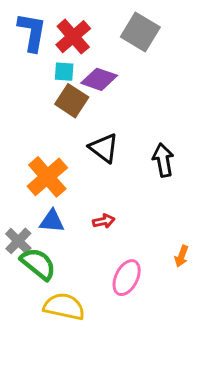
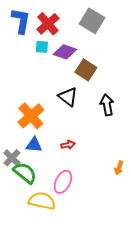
brown square: (72, 101) -> (86, 70), moved
pink ellipse: (127, 278) -> (63, 182), moved

